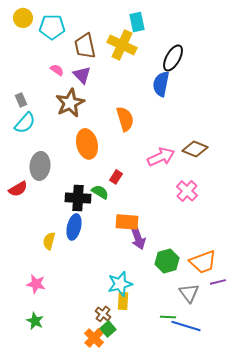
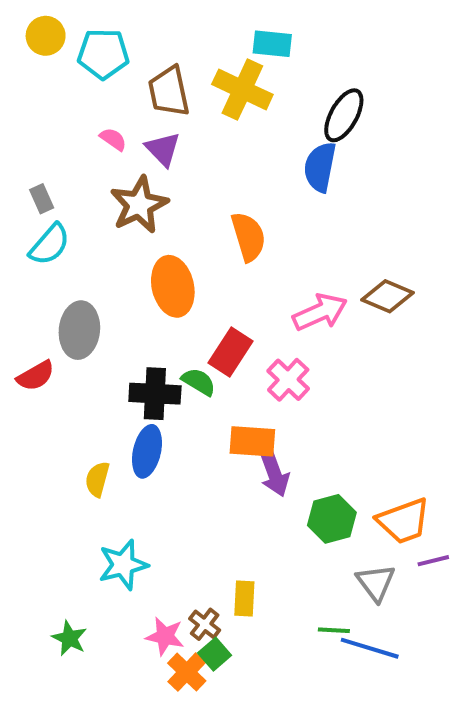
cyan rectangle: (137, 22) -> (272, 44), turned -72
red rectangle: (116, 177) -> (230, 352), size x1.6
pink cross: (187, 191) -> (288, 380), moved
pink star: (36, 284) -> (165, 636), moved
cyan star: (120, 284) -> (123, 565), moved

